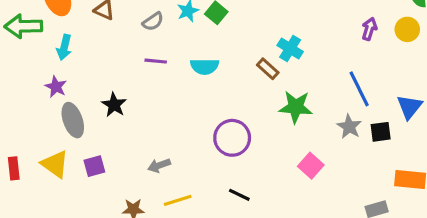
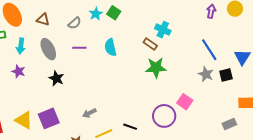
cyan semicircle: (205, 66) -> (110, 47), turned 84
green star: (296, 107) -> (156, 68), moved
gray ellipse: (73, 120) -> (48, 49), moved
purple circle: (232, 138) -> (164, 116), moved
purple square: (94, 166) -> (49, 118), size x1.5
black line: (239, 195) -> (130, 127), moved

